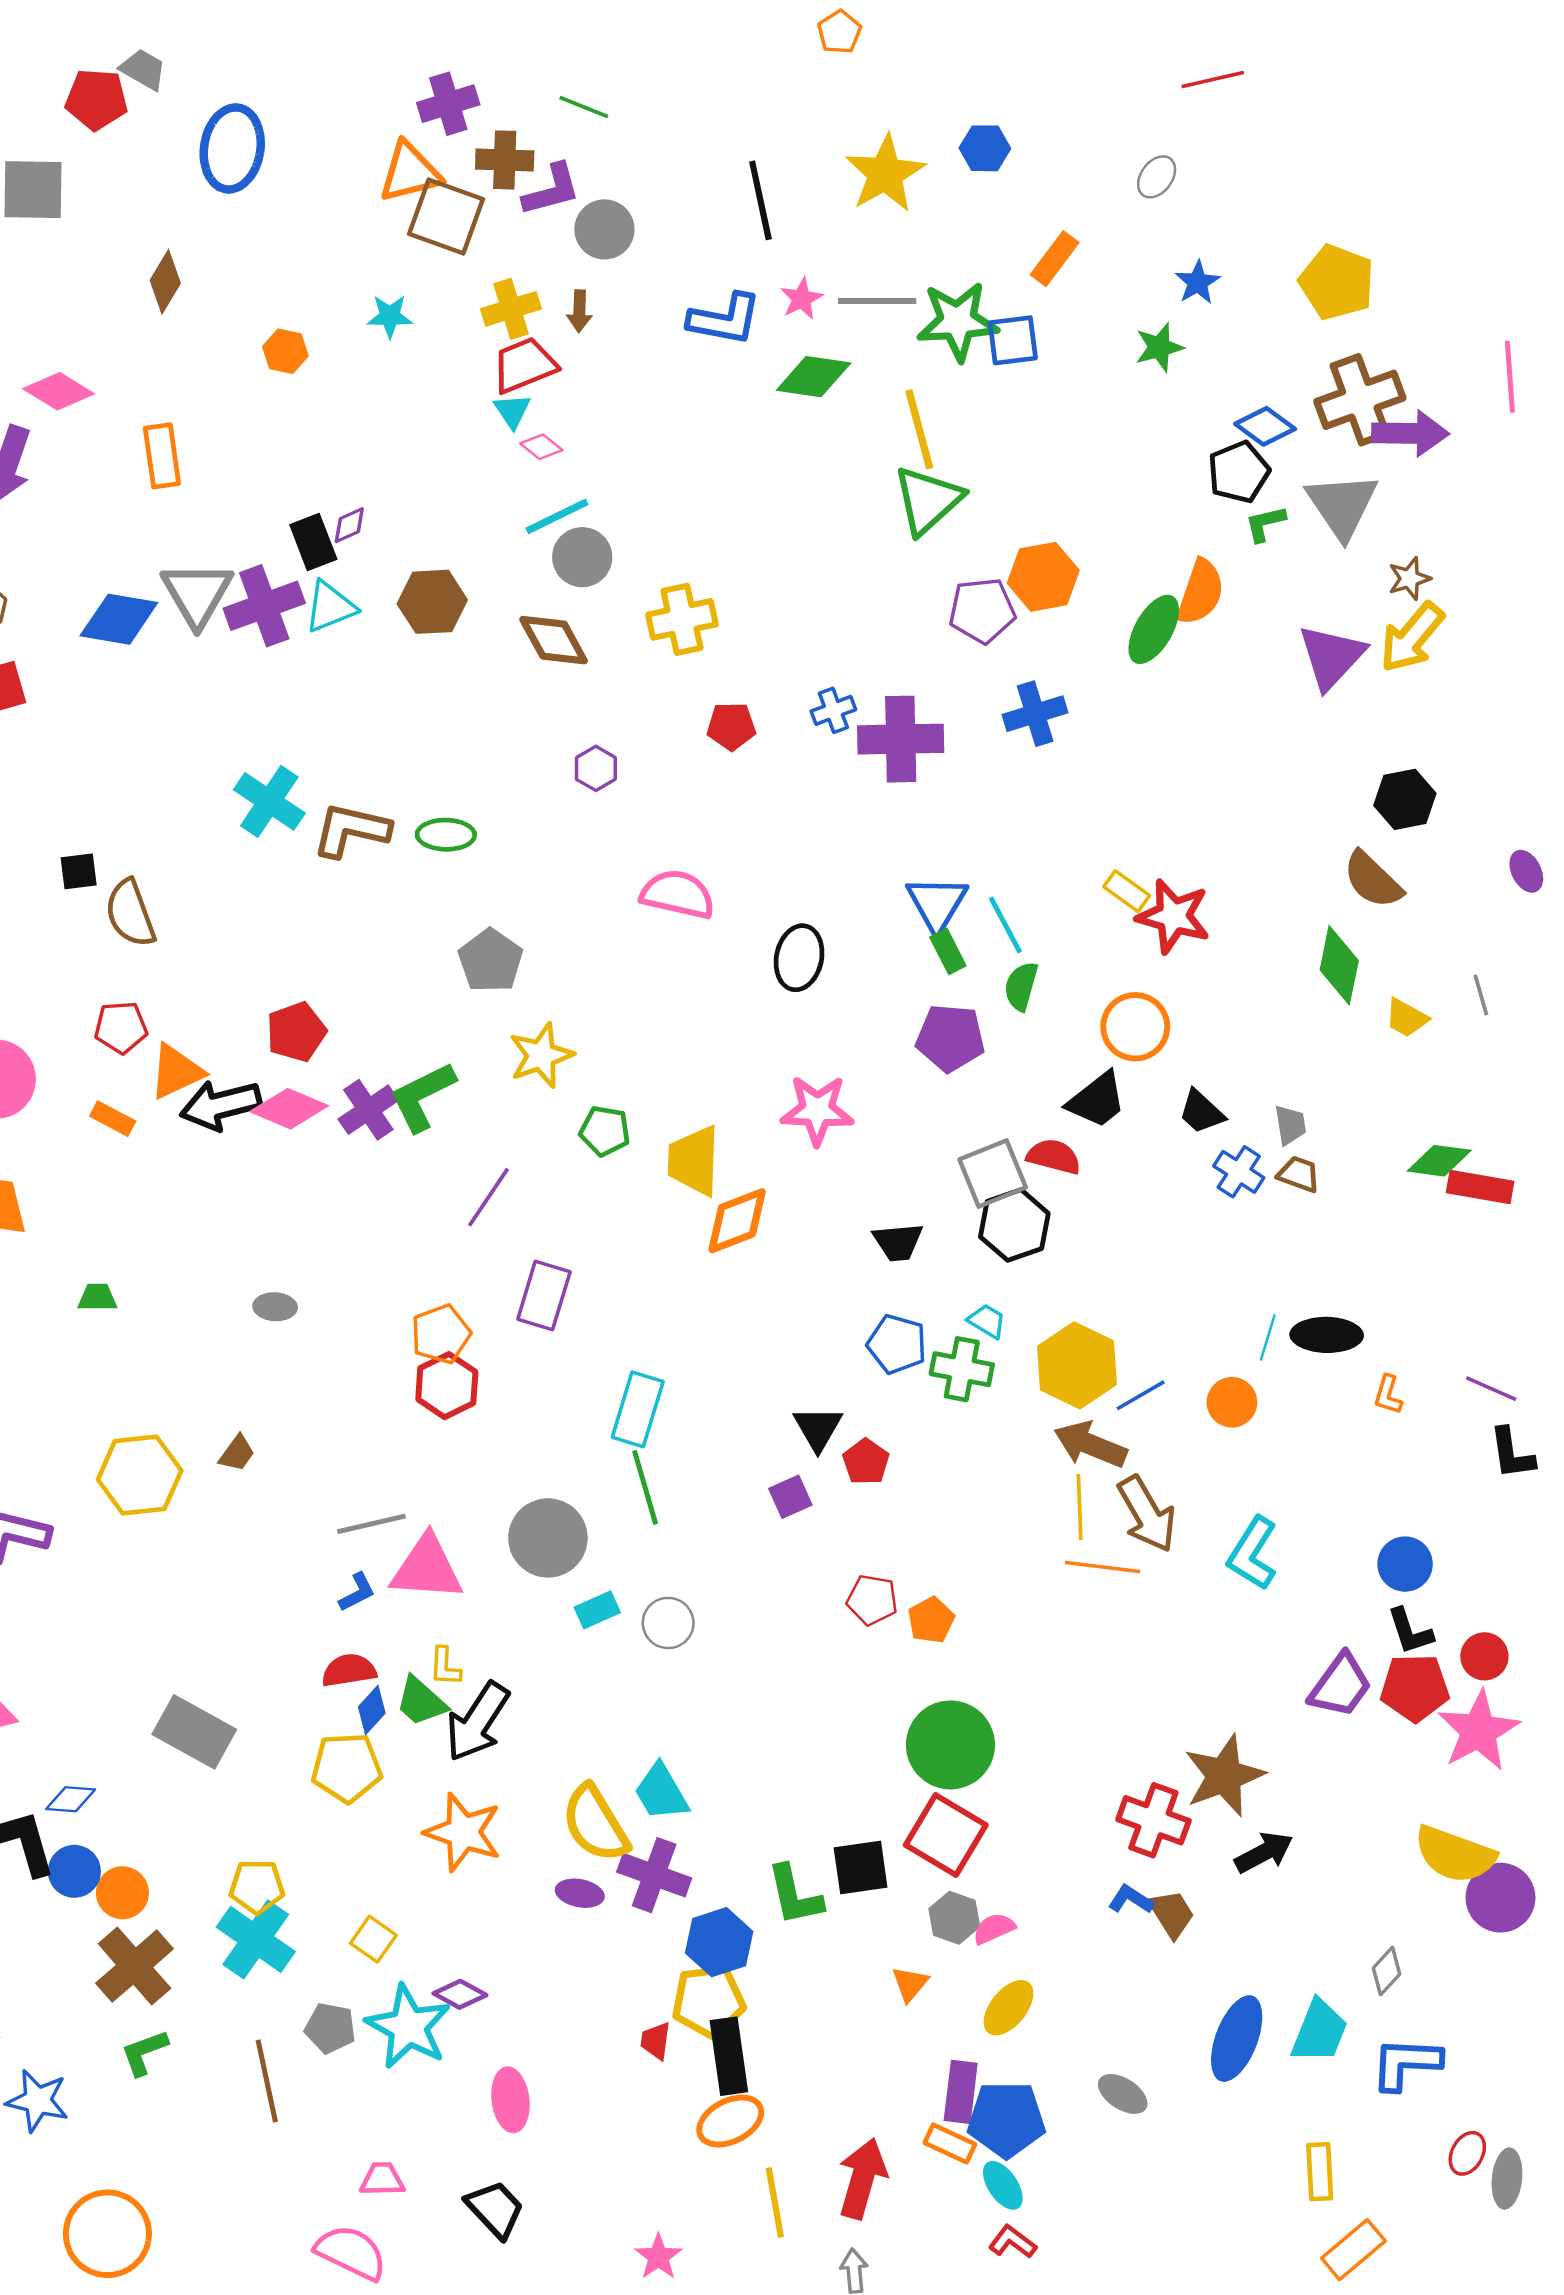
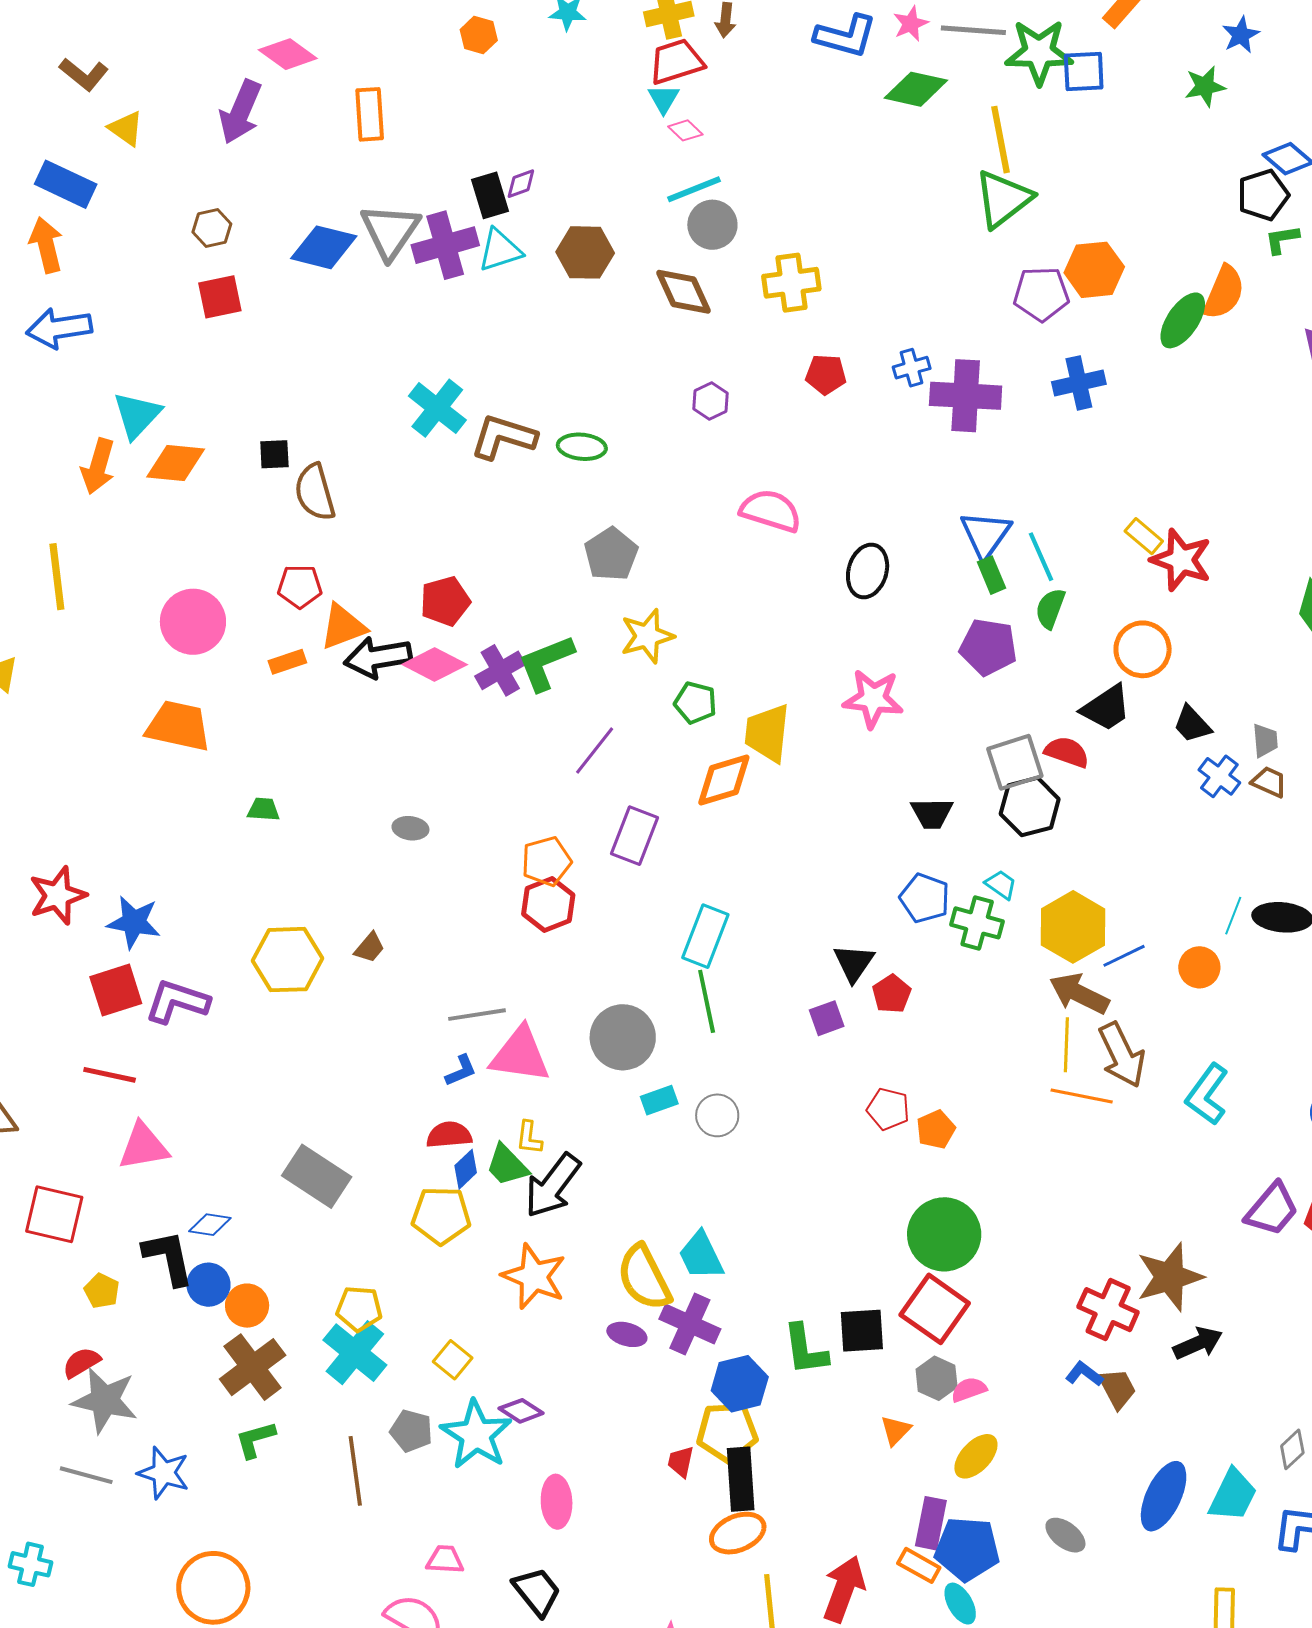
orange rectangle: (113, 1119) -> (287, 662), turned -51
orange diamond: (737, 1221) -> (724, 780), moved

